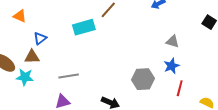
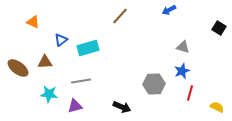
cyan rectangle: (84, 27) -> (88, 48), moved
blue triangle: (40, 38) -> (61, 40), moved
cyan star: (25, 77) -> (49, 94), moved

